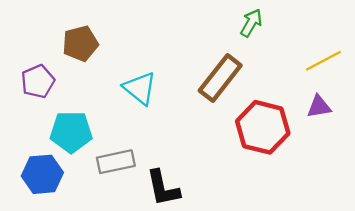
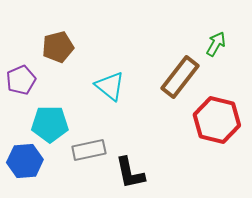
green arrow: (251, 23) -> (216, 44), moved

